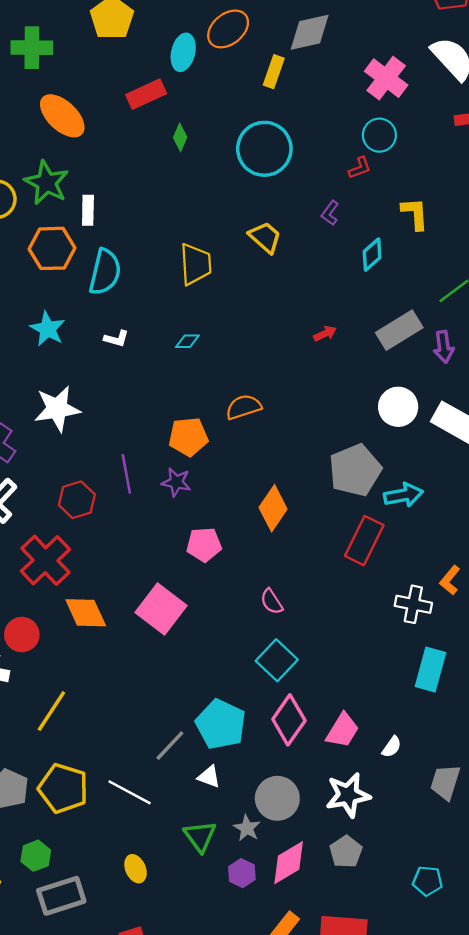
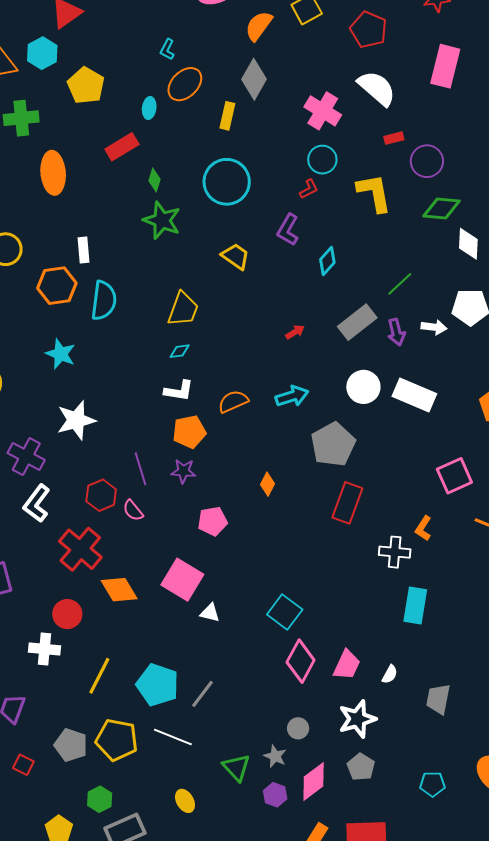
gray diamond: (310, 32) -> (254, 79), turned -42
cyan ellipse: (183, 52) -> (149, 108), size x0.7
orange ellipse: (62, 116) -> (53, 173), turned 48
green star: (47, 183) -> (162, 220), moved
purple L-shape: (330, 213) -> (288, 230), size x1.5
yellow L-shape: (415, 214) -> (374, 193), moved, size x1.4
yellow trapezoid: (196, 264) -> (183, 309), moved, turned 30
white L-shape: (116, 339) -> (179, 391), moved, size x1.4
cyan arrow: (403, 495) -> (292, 396), moved
orange diamond: (273, 508) -> (267, 484), size x0.6
pink semicircle: (272, 602) -> (133, 510), moved
cyan pentagon: (221, 724) -> (158, 685), moved
white triangle: (209, 777) -> (210, 613), moved
gray circle: (277, 798) -> (298, 728), size x0.6

